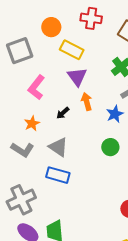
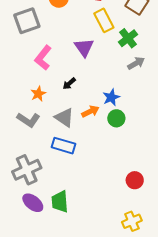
yellow rectangle: (72, 50) -> (104, 20), moved, turned 35
orange arrow: (87, 102) -> (90, 111), moved, turned 78
blue star: (115, 114) -> (111, 97), moved

